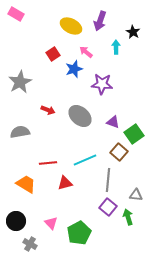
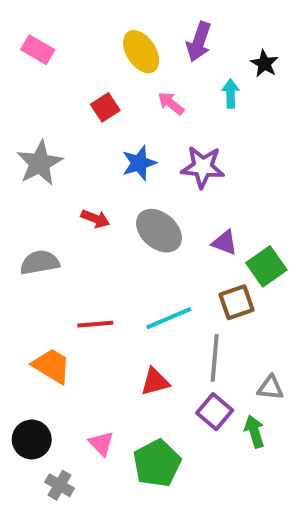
pink rectangle: (16, 14) -> (38, 50), moved
yellow ellipse: (71, 26) -> (141, 52), turned 30
blue star: (74, 69) -> (139, 163), moved
brown square: (119, 152) -> (237, 302), turned 30
red triangle: (65, 183) -> (155, 382), moved

